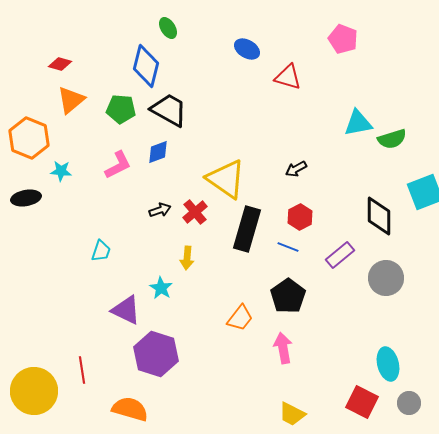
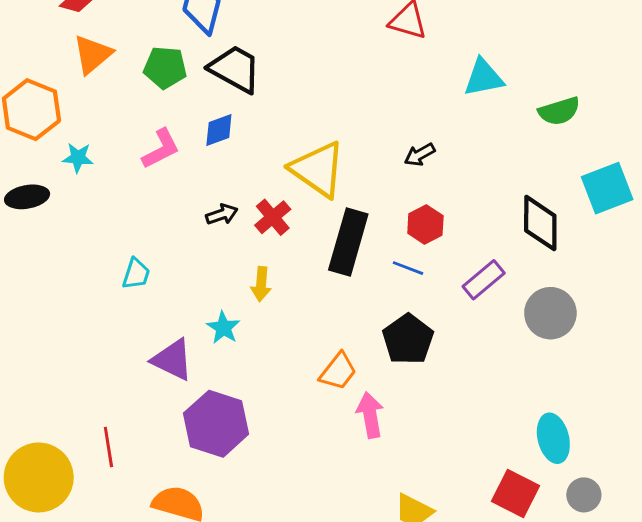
cyan triangle: (358, 123) -> (484, 78), moved
pink arrow: (283, 348) -> (370, 415), moved

